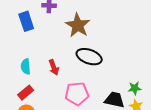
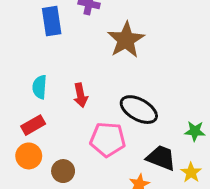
black ellipse: (89, 57) -> (139, 110), moved
green star: (135, 88) -> (195, 131), moved

